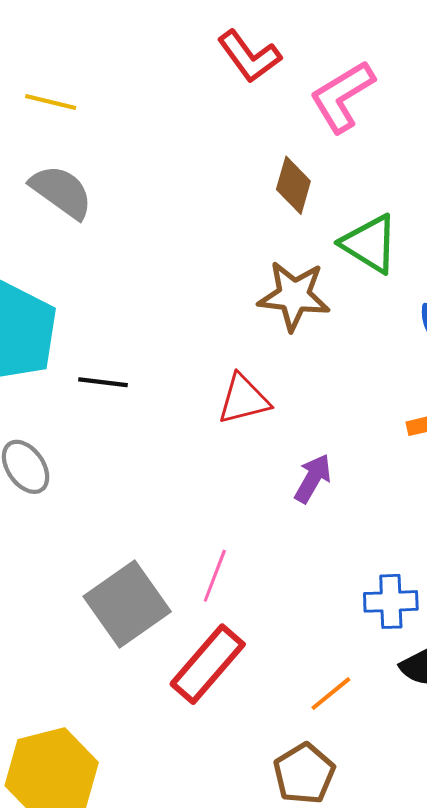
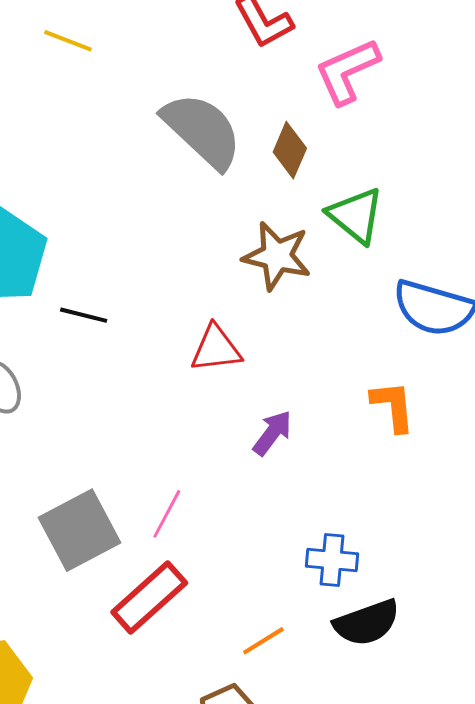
gray semicircle: (61, 192) -> (202, 130), moved, size x1.4

